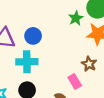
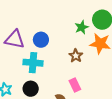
brown star: (89, 64) -> (76, 56), moved

